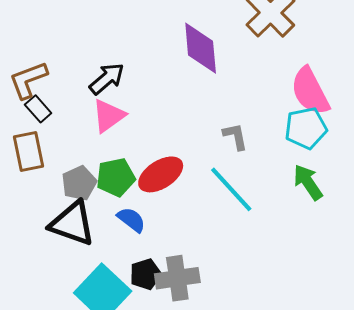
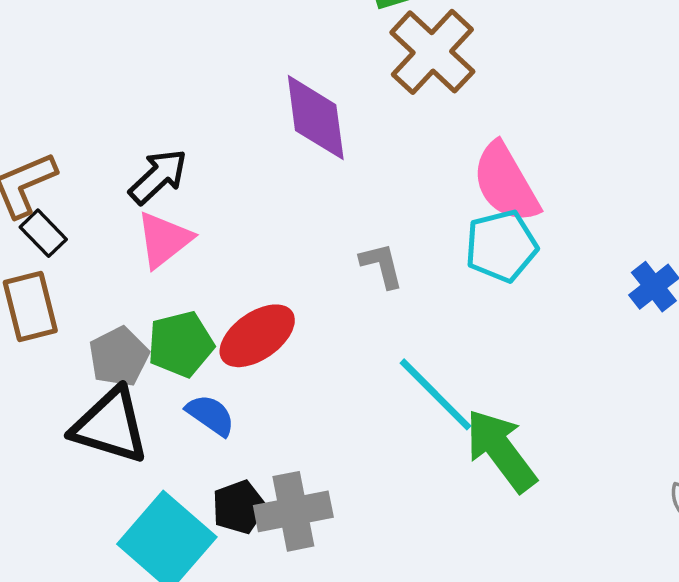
green arrow: (308, 182) -> (501, 450), moved, size x1.4
cyan line: (231, 189) -> (436, 394), moved

